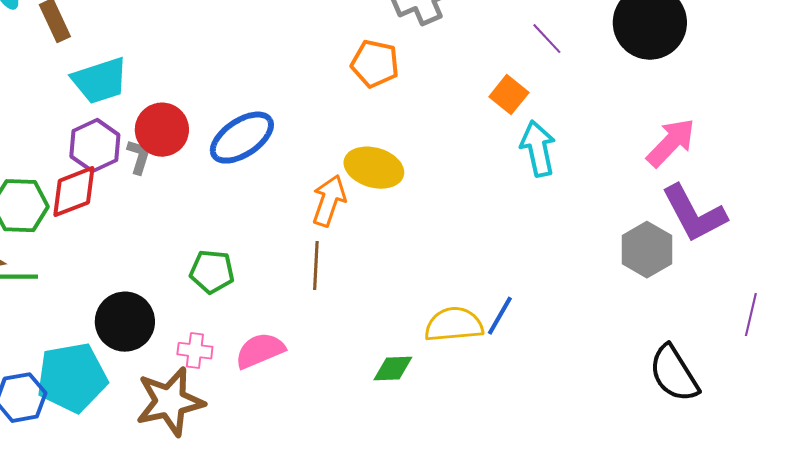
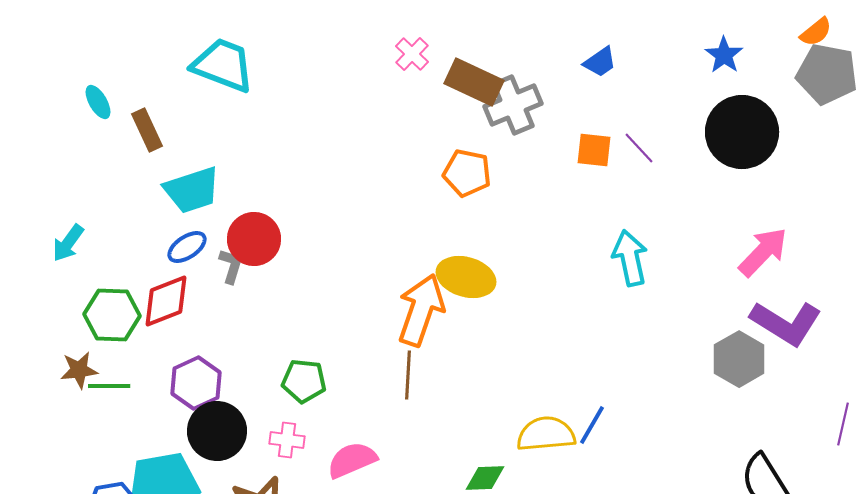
orange square: (509, 95) -> (594, 150), moved, turned -33
blue ellipse: (242, 138) -> (187, 247), moved, size x0.6
purple hexagon: (95, 146) -> (196, 383), moved
orange arrow: (329, 201) -> (421, 310), size x1.4
purple L-shape: (694, 214) -> (786, 323), turned -30
pink cross: (195, 351) -> (287, 440), moved

